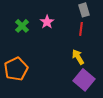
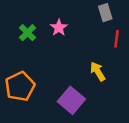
red line: (81, 29) -> (117, 39), moved
purple square: (84, 80) -> (71, 100), moved

